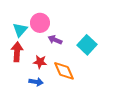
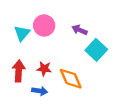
purple arrow: (55, 40) -> (80, 30), moved
red arrow: (17, 52) -> (19, 71), moved

